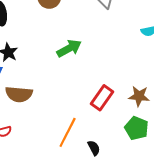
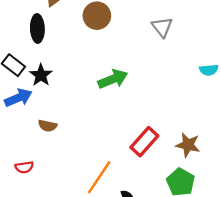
brown semicircle: (19, 94) -> (48, 126), size x0.6

